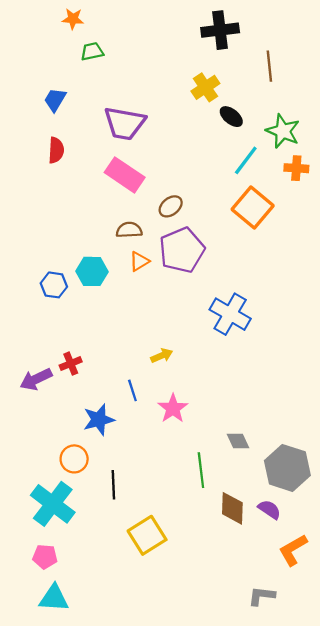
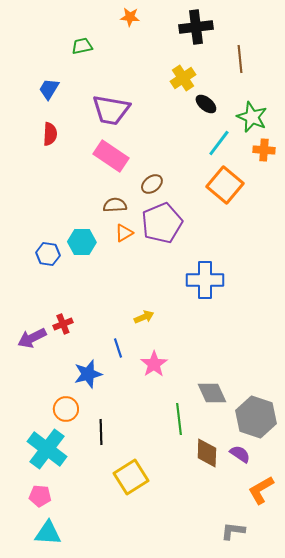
orange star: (73, 19) -> (130, 17), moved
blue cross: (230, 314) -> (205, 280), turned -30
gray diamond: (238, 441) -> (212, 393), size x1.4

